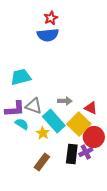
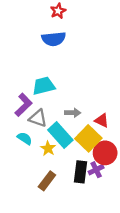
red star: (51, 18) -> (58, 11), moved
cyan trapezoid: (21, 77) -> (44, 86), moved
purple L-shape: (15, 109) -> (23, 105), moved, turned -40

